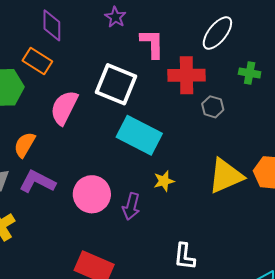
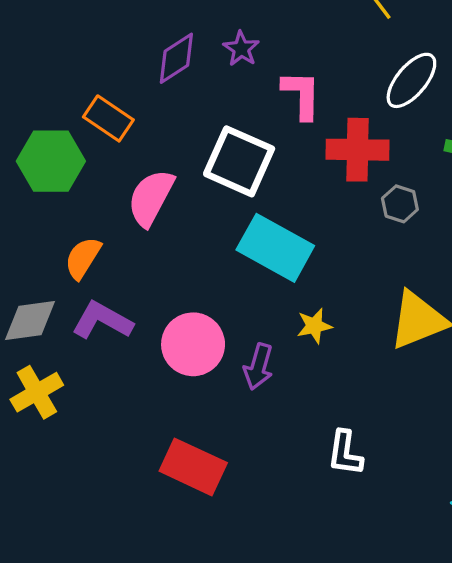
purple diamond: (52, 25) -> (176, 58), moved, turned 56

